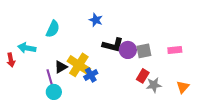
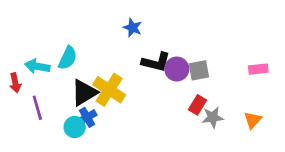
cyan semicircle: (53, 29) -> (68, 58), moved
pink rectangle: (175, 50) -> (258, 69), moved
black triangle: (61, 67) -> (84, 93), size x1.5
blue cross: (91, 75) -> (87, 117), moved
purple line: (50, 78) -> (37, 108), moved

